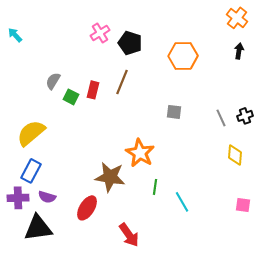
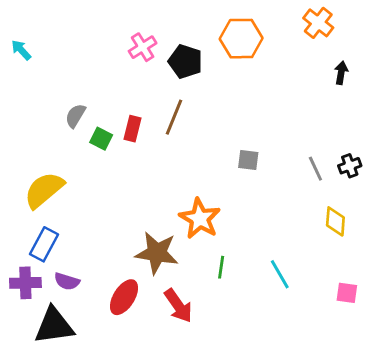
orange cross: (237, 18) -> (318, 23), moved
orange hexagon: (183, 56) -> (241, 39), moved
cyan line: (182, 202) -> (280, 274), moved
red arrow: (129, 235) -> (178, 306), moved

